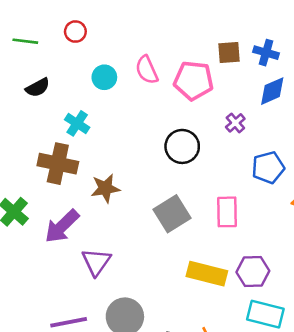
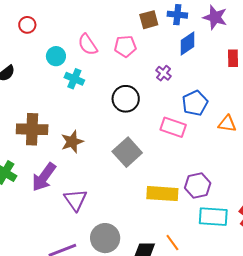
pink pentagon: (194, 81) -> (125, 46), size x0.7
cyan cross: (77, 123) -> (74, 79), moved
pink rectangle: (227, 212) -> (173, 127), moved, turned -60

